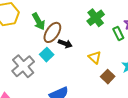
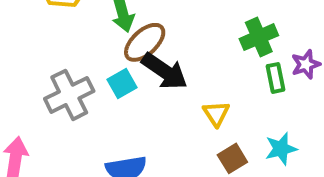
green cross: (96, 18) -> (259, 37), moved
black arrow: (65, 44) -> (165, 71), size x1.6

